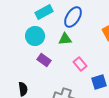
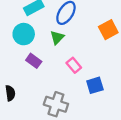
green triangle: (65, 39) -> (57, 37), turned -40

